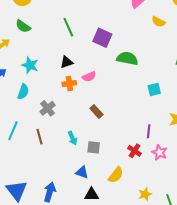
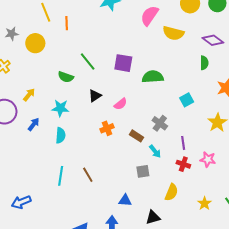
yellow semicircle: (158, 22) -> (173, 33), size x1.5
green semicircle: (23, 26) -> (66, 77), moved
orange cross: (69, 84) -> (107, 128), moved
gray cross: (48, 108) -> (160, 123), moved
purple line: (149, 131) -> (183, 143), moved
cyan arrow: (73, 138) -> (155, 151), moved
blue triangle: (82, 172) -> (125, 200), moved

